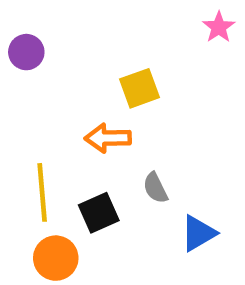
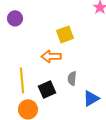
gray semicircle: (155, 188) -> (72, 78), turned 32

